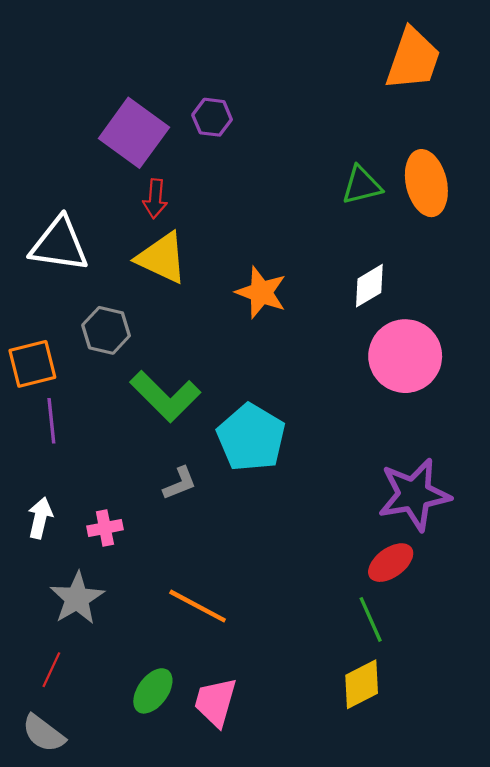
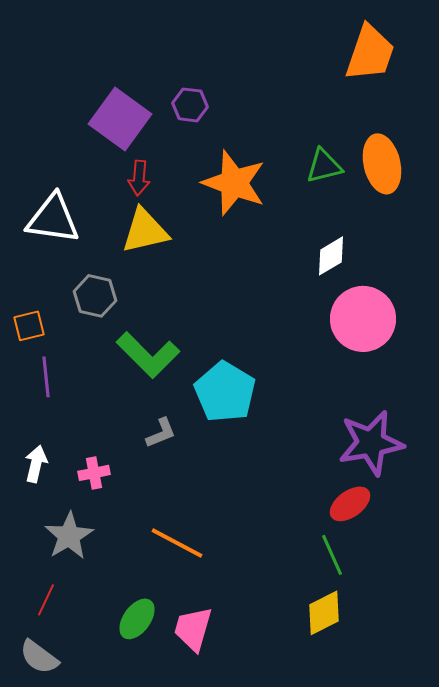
yellow triangle: (162, 258) -> (145, 231), turned -38
orange star: (261, 292) -> (234, 183), moved, size x1.4
orange square: (32, 364) -> (29, 326), size x0.7

